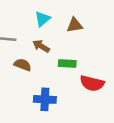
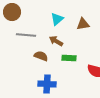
green rectangle: (67, 63) -> (69, 58), moved
blue cross: (45, 99) -> (47, 84), moved

